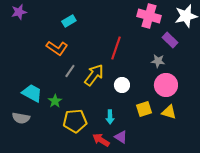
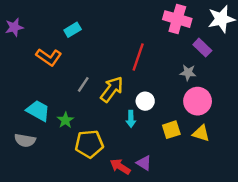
purple star: (19, 12) -> (14, 27), moved
cyan rectangle: (69, 21) -> (73, 30), moved
orange L-shape: (57, 48) -> (49, 57), moved
cyan arrow: (110, 117) -> (131, 119), moved

